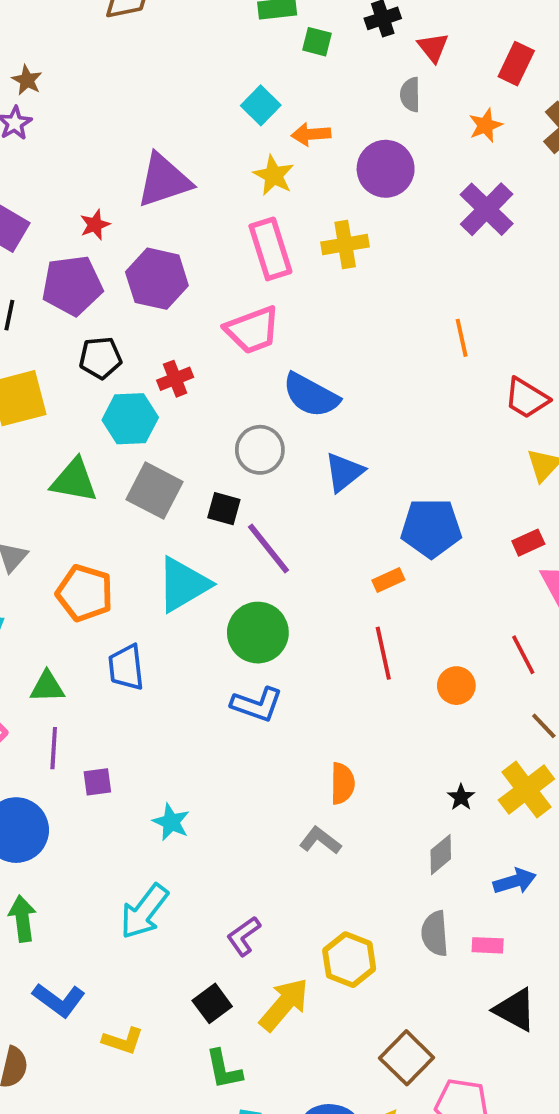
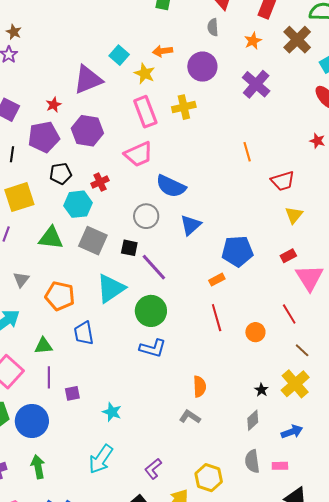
cyan square: (261, 105) -> (119, 55), moved
red trapezoid: (527, 398) -> (283, 181), turned -45

